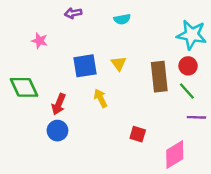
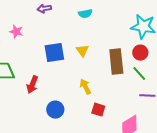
yellow arrow: (101, 98) -> (85, 87), moved
blue circle: (57, 131) -> (55, 110), moved

